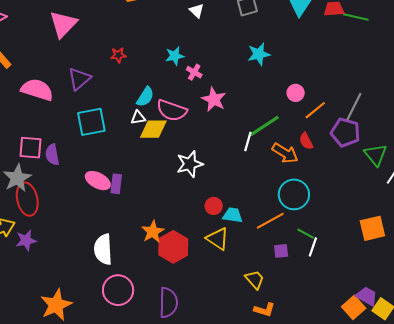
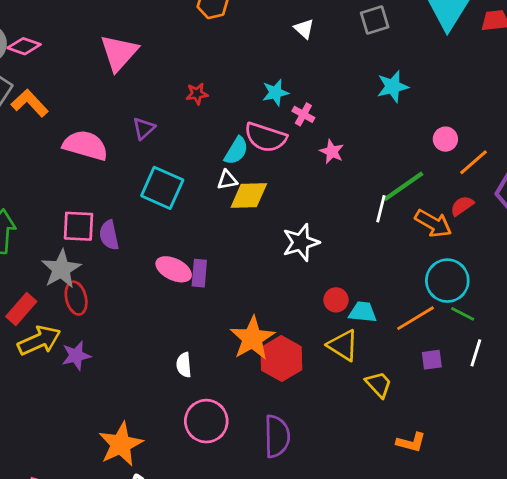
purple triangle: (79, 79) -> (144, 128), size x0.7
pink star: (214, 99) -> (332, 152), size x0.7
pink semicircle: (172, 110) -> (265, 137), moved
cyan square: (91, 122) -> (162, 188), turned 36
red semicircle: (306, 141) -> (462, 206), turned 84
red ellipse: (27, 199) -> (76, 298), size x0.7
orange star: (153, 232) -> (252, 338), size x1.4
green line: (306, 234) -> (463, 314), moved
white semicircle: (103, 249) -> (184, 365), size x0.6
yellow trapezoid: (255, 279) -> (379, 384), moved

